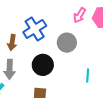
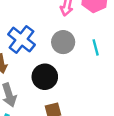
cyan line: (88, 75) -> (96, 47), moved

